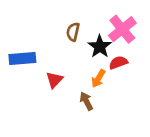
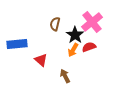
orange arrow: (98, 78) -> (73, 50), moved
red triangle: (54, 80) -> (41, 60), turned -32

